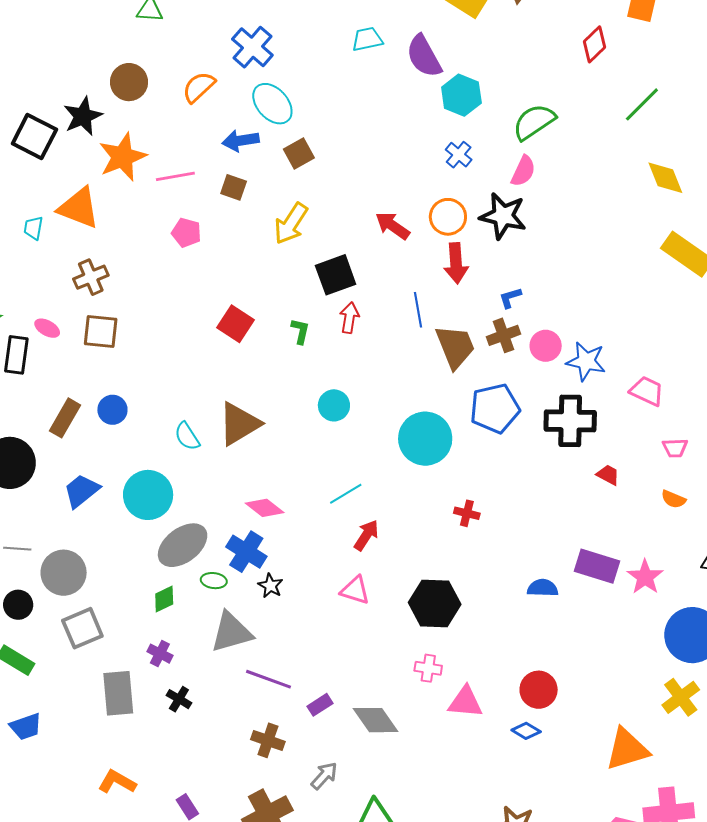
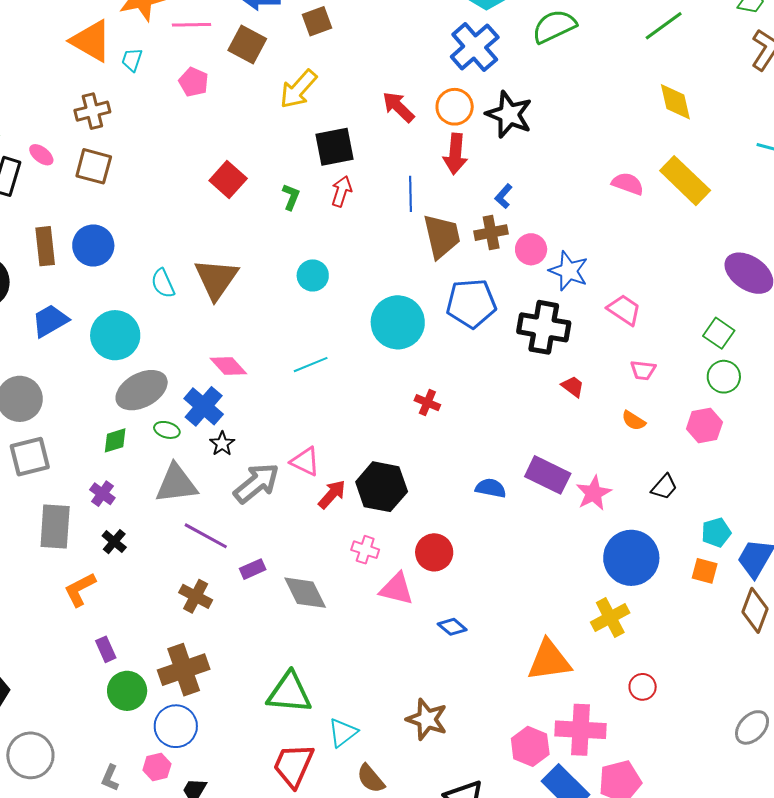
blue cross: (459, 155) -> (475, 47), size x1.8
pink semicircle: (523, 171) -> (628, 184), moved, turned -104
brown square: (234, 187) -> (247, 45), size x1.4
cyan trapezoid: (33, 228) -> (132, 60), moved
blue L-shape: (510, 298) -> (504, 196), turned -40
blue circle: (112, 410) -> (93, 245), size x1.4
brown rectangle: (65, 418) -> (45, 246), turned -45
brown triangle: (239, 424) -> (216, 279), turned -33
red arrow: (366, 535) -> (332, 494), moved
red circle: (539, 690) -> (434, 552), moved
gray arrow: (324, 776) -> (256, 483), moved, size x1.6
orange L-shape: (117, 782) -> (80, 589), moved, turned -66

